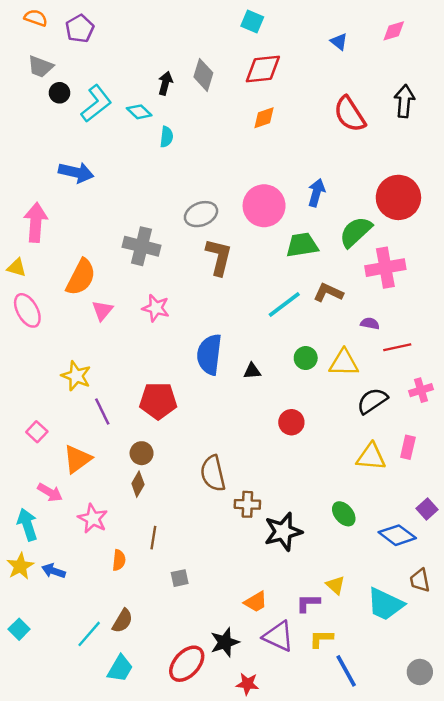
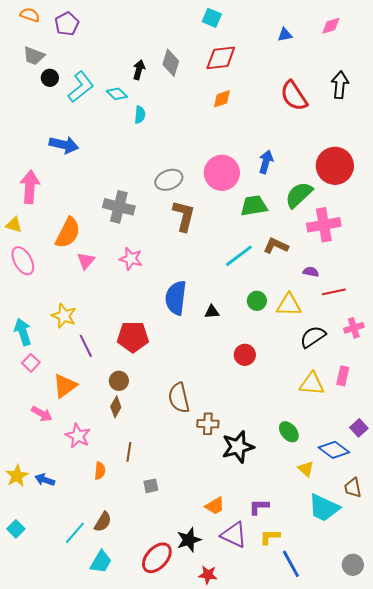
blue triangle: (339, 42) -> (285, 35), turned -49
cyan arrow: (27, 525) -> (23, 332), moved
yellow triangle: (335, 585) -> (306, 469), moved

